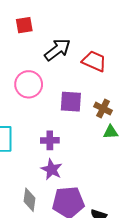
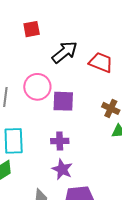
purple square: (71, 102) -> (63, 101), moved

